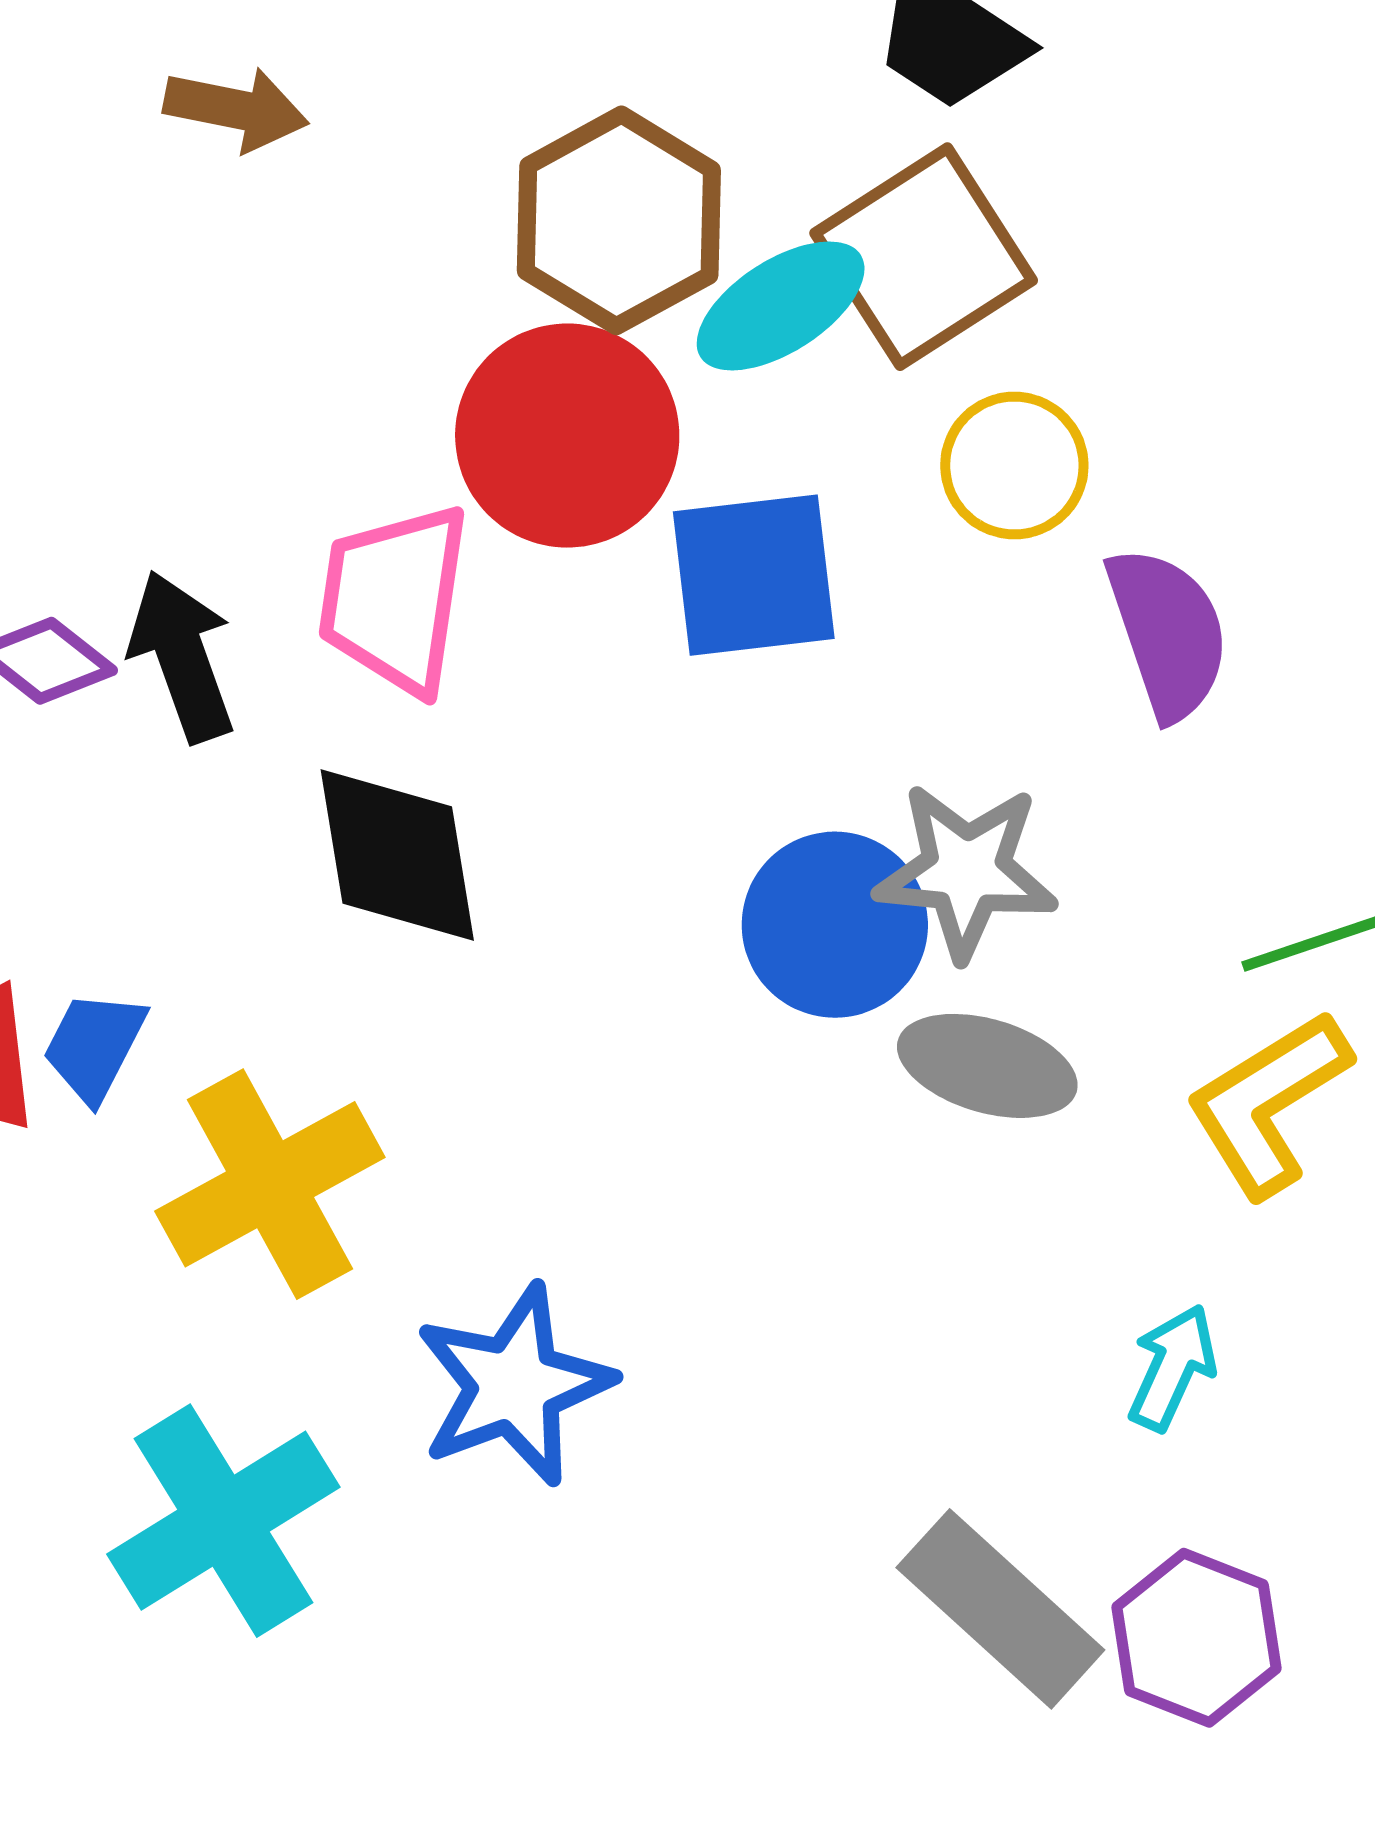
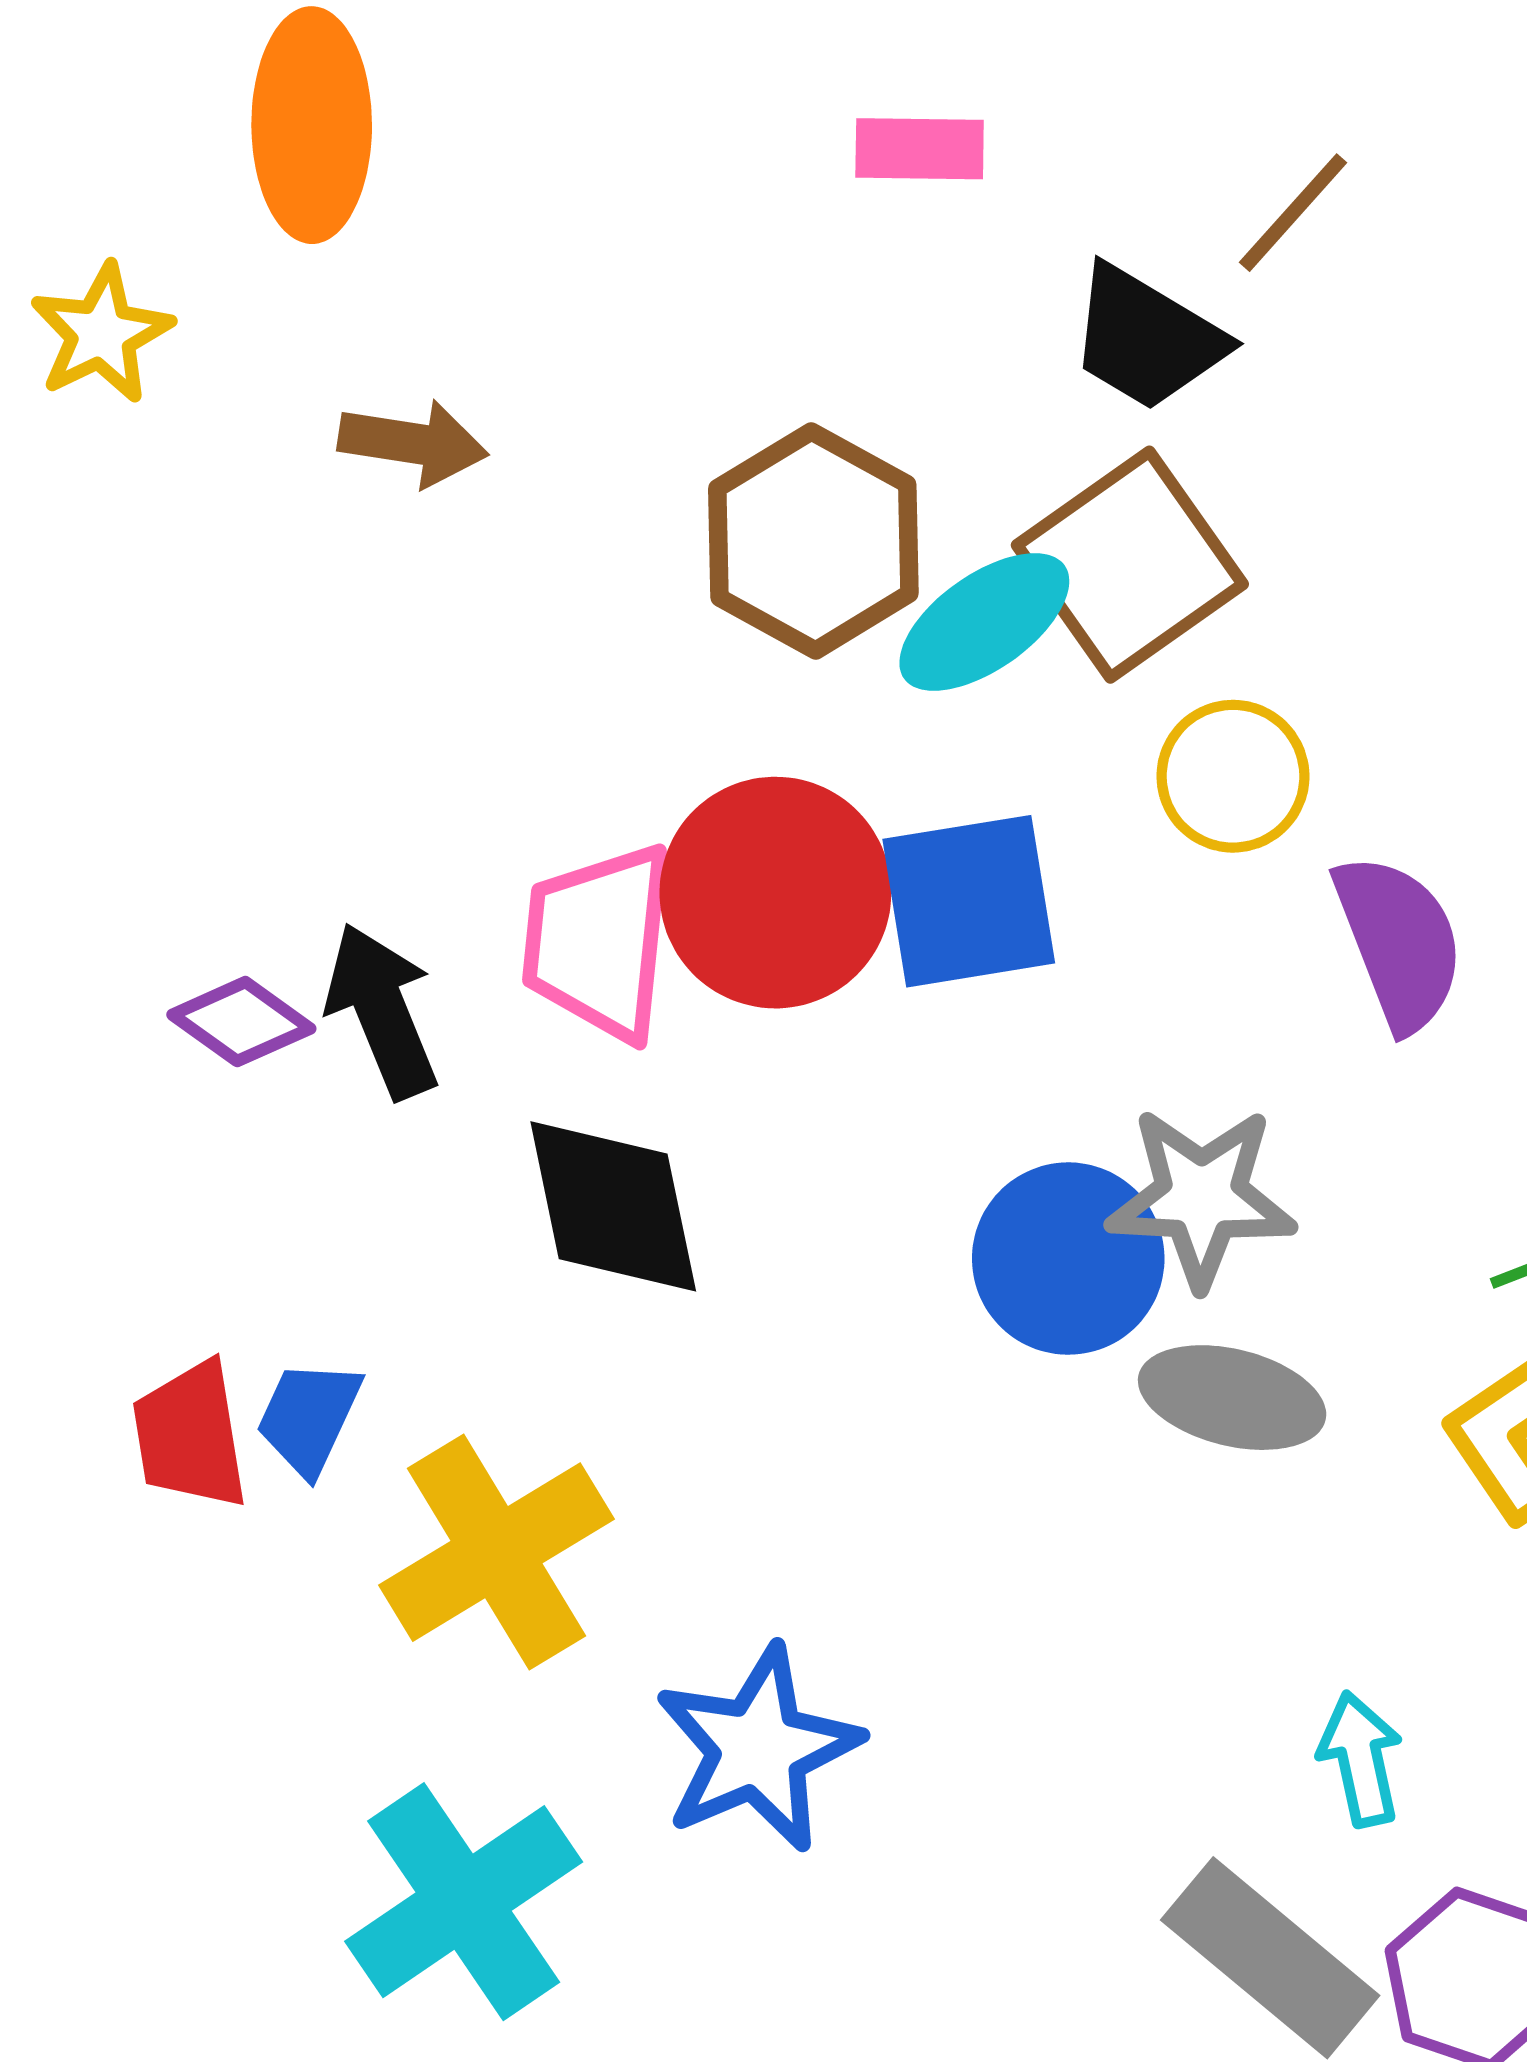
red circle: (567, 436) -> (775, 893), moved
cyan arrow: (1172, 1368) -> (1360, 1759), moved, turned -34

